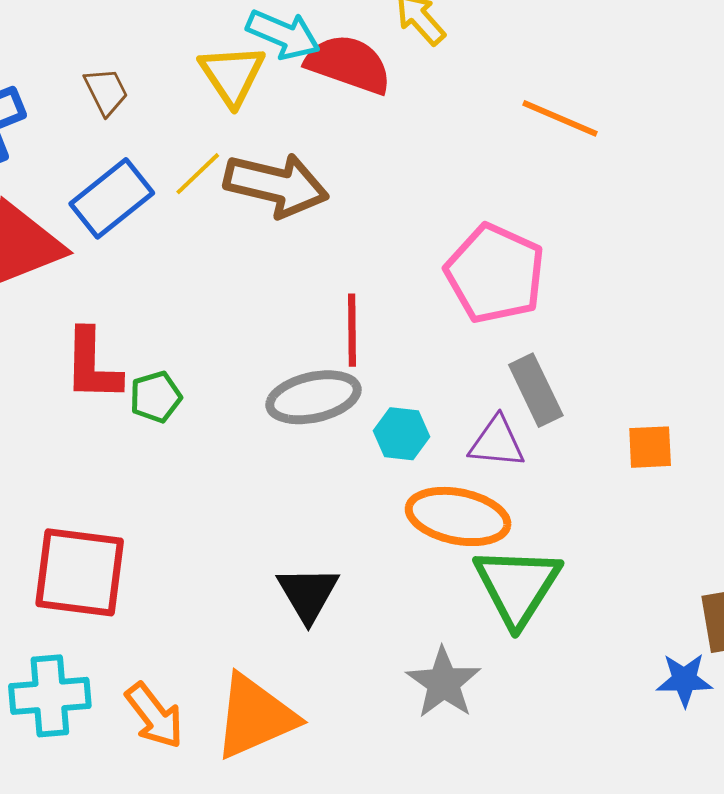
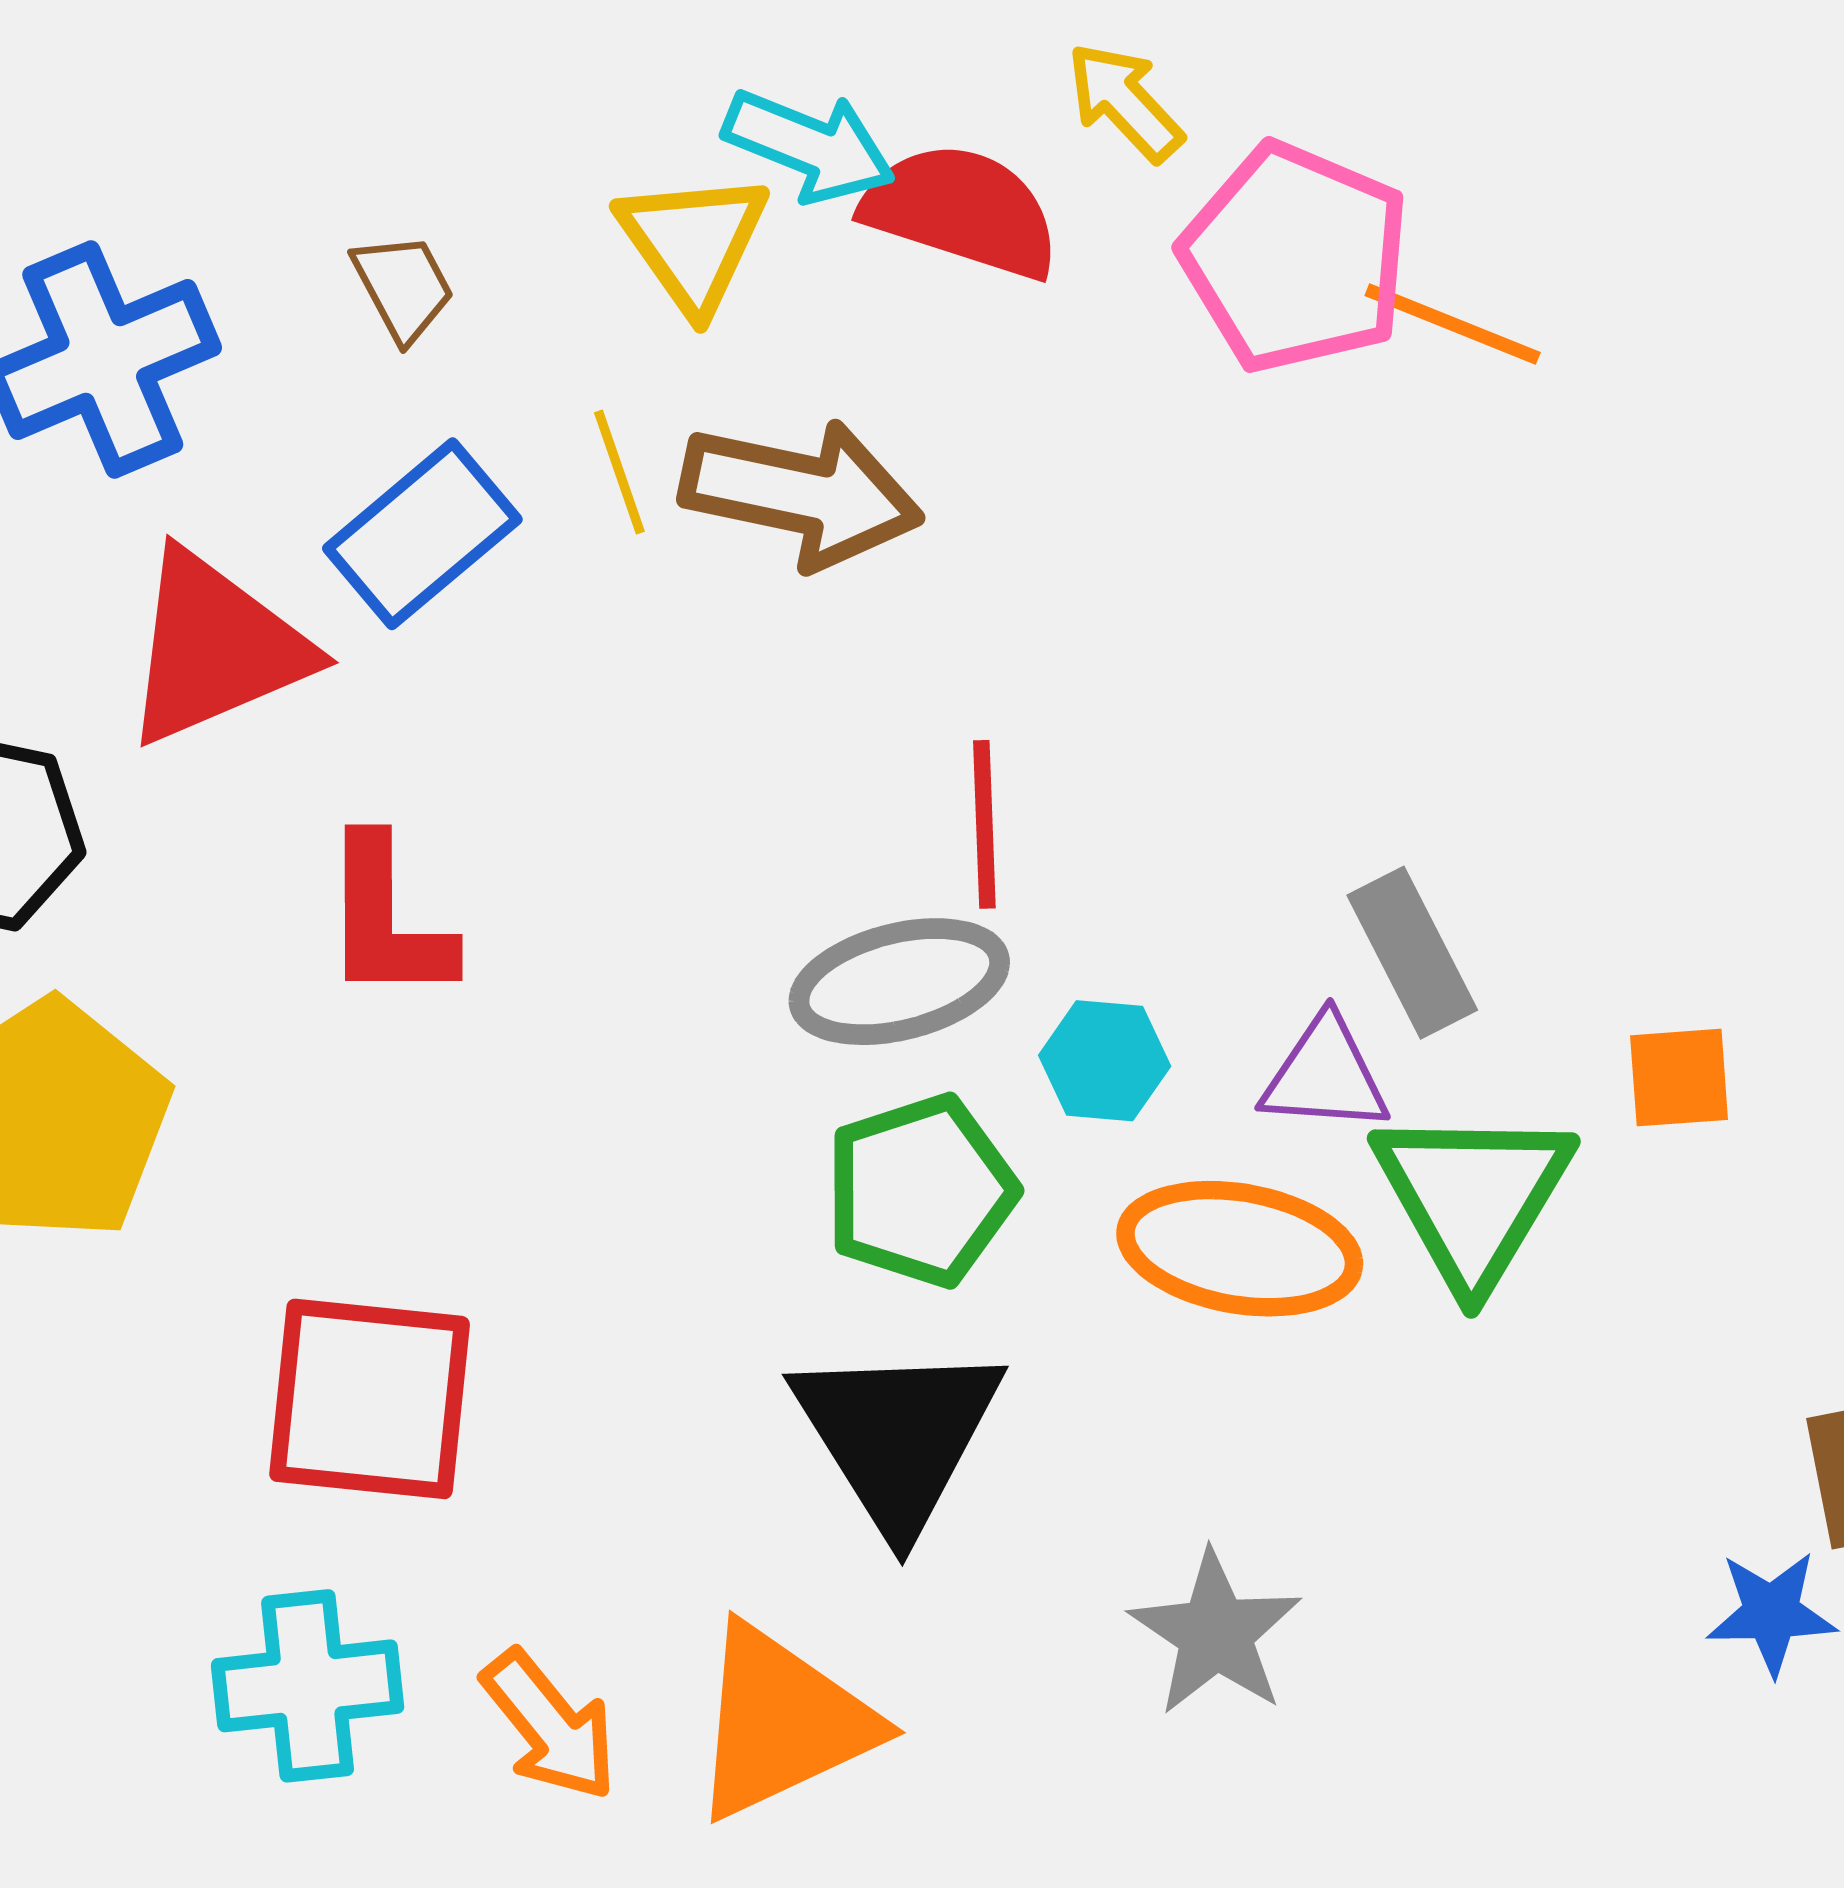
yellow line: (198, 174) -> (619, 472), turned -64
pink pentagon: (495, 274) -> (1295, 257), moved
green pentagon: (156, 397) -> (921, 1191), moved, size x1.6
green triangle: (517, 586) -> (1473, 1196), moved
black triangle: (308, 594) -> (898, 1436), size x1.5

